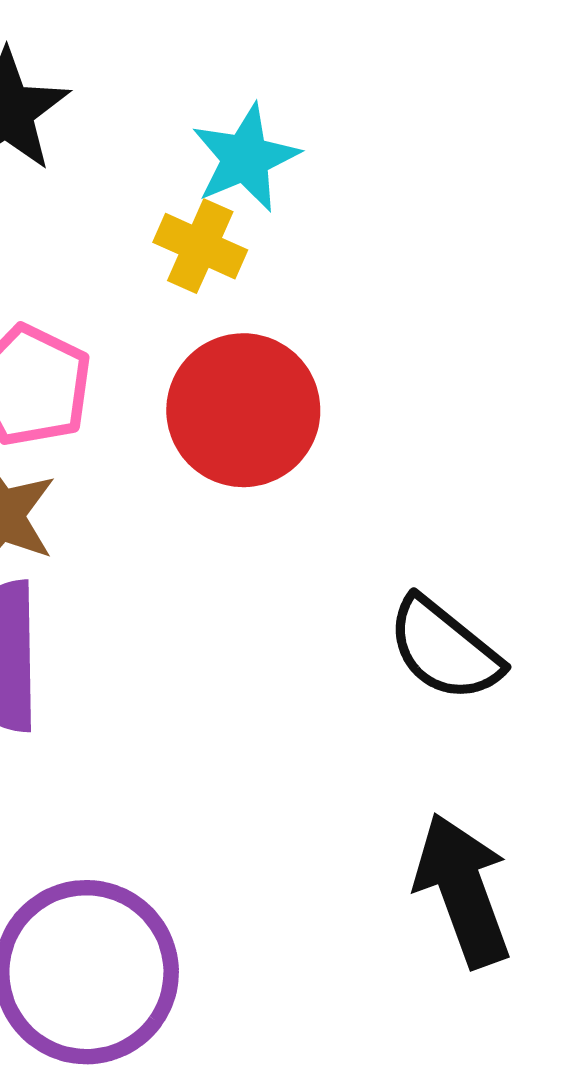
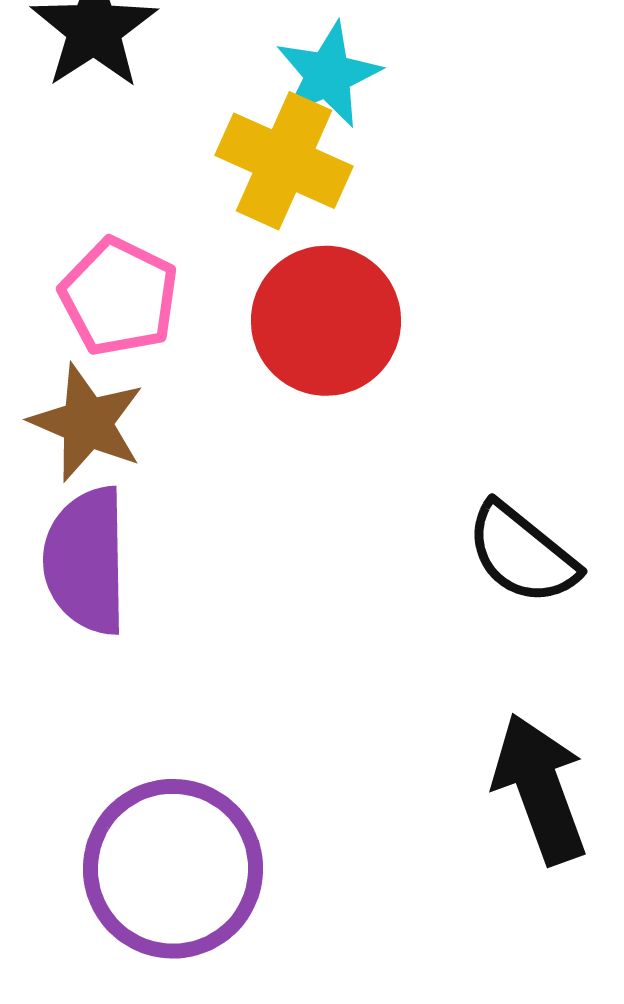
yellow cross: (200, 246) -> (284, 161), size x1.5

